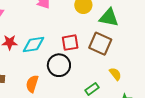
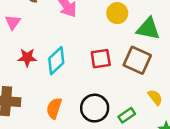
cyan diamond: (34, 45) -> (56, 61), turned -35
black circle: (59, 65) -> (95, 108), moved

